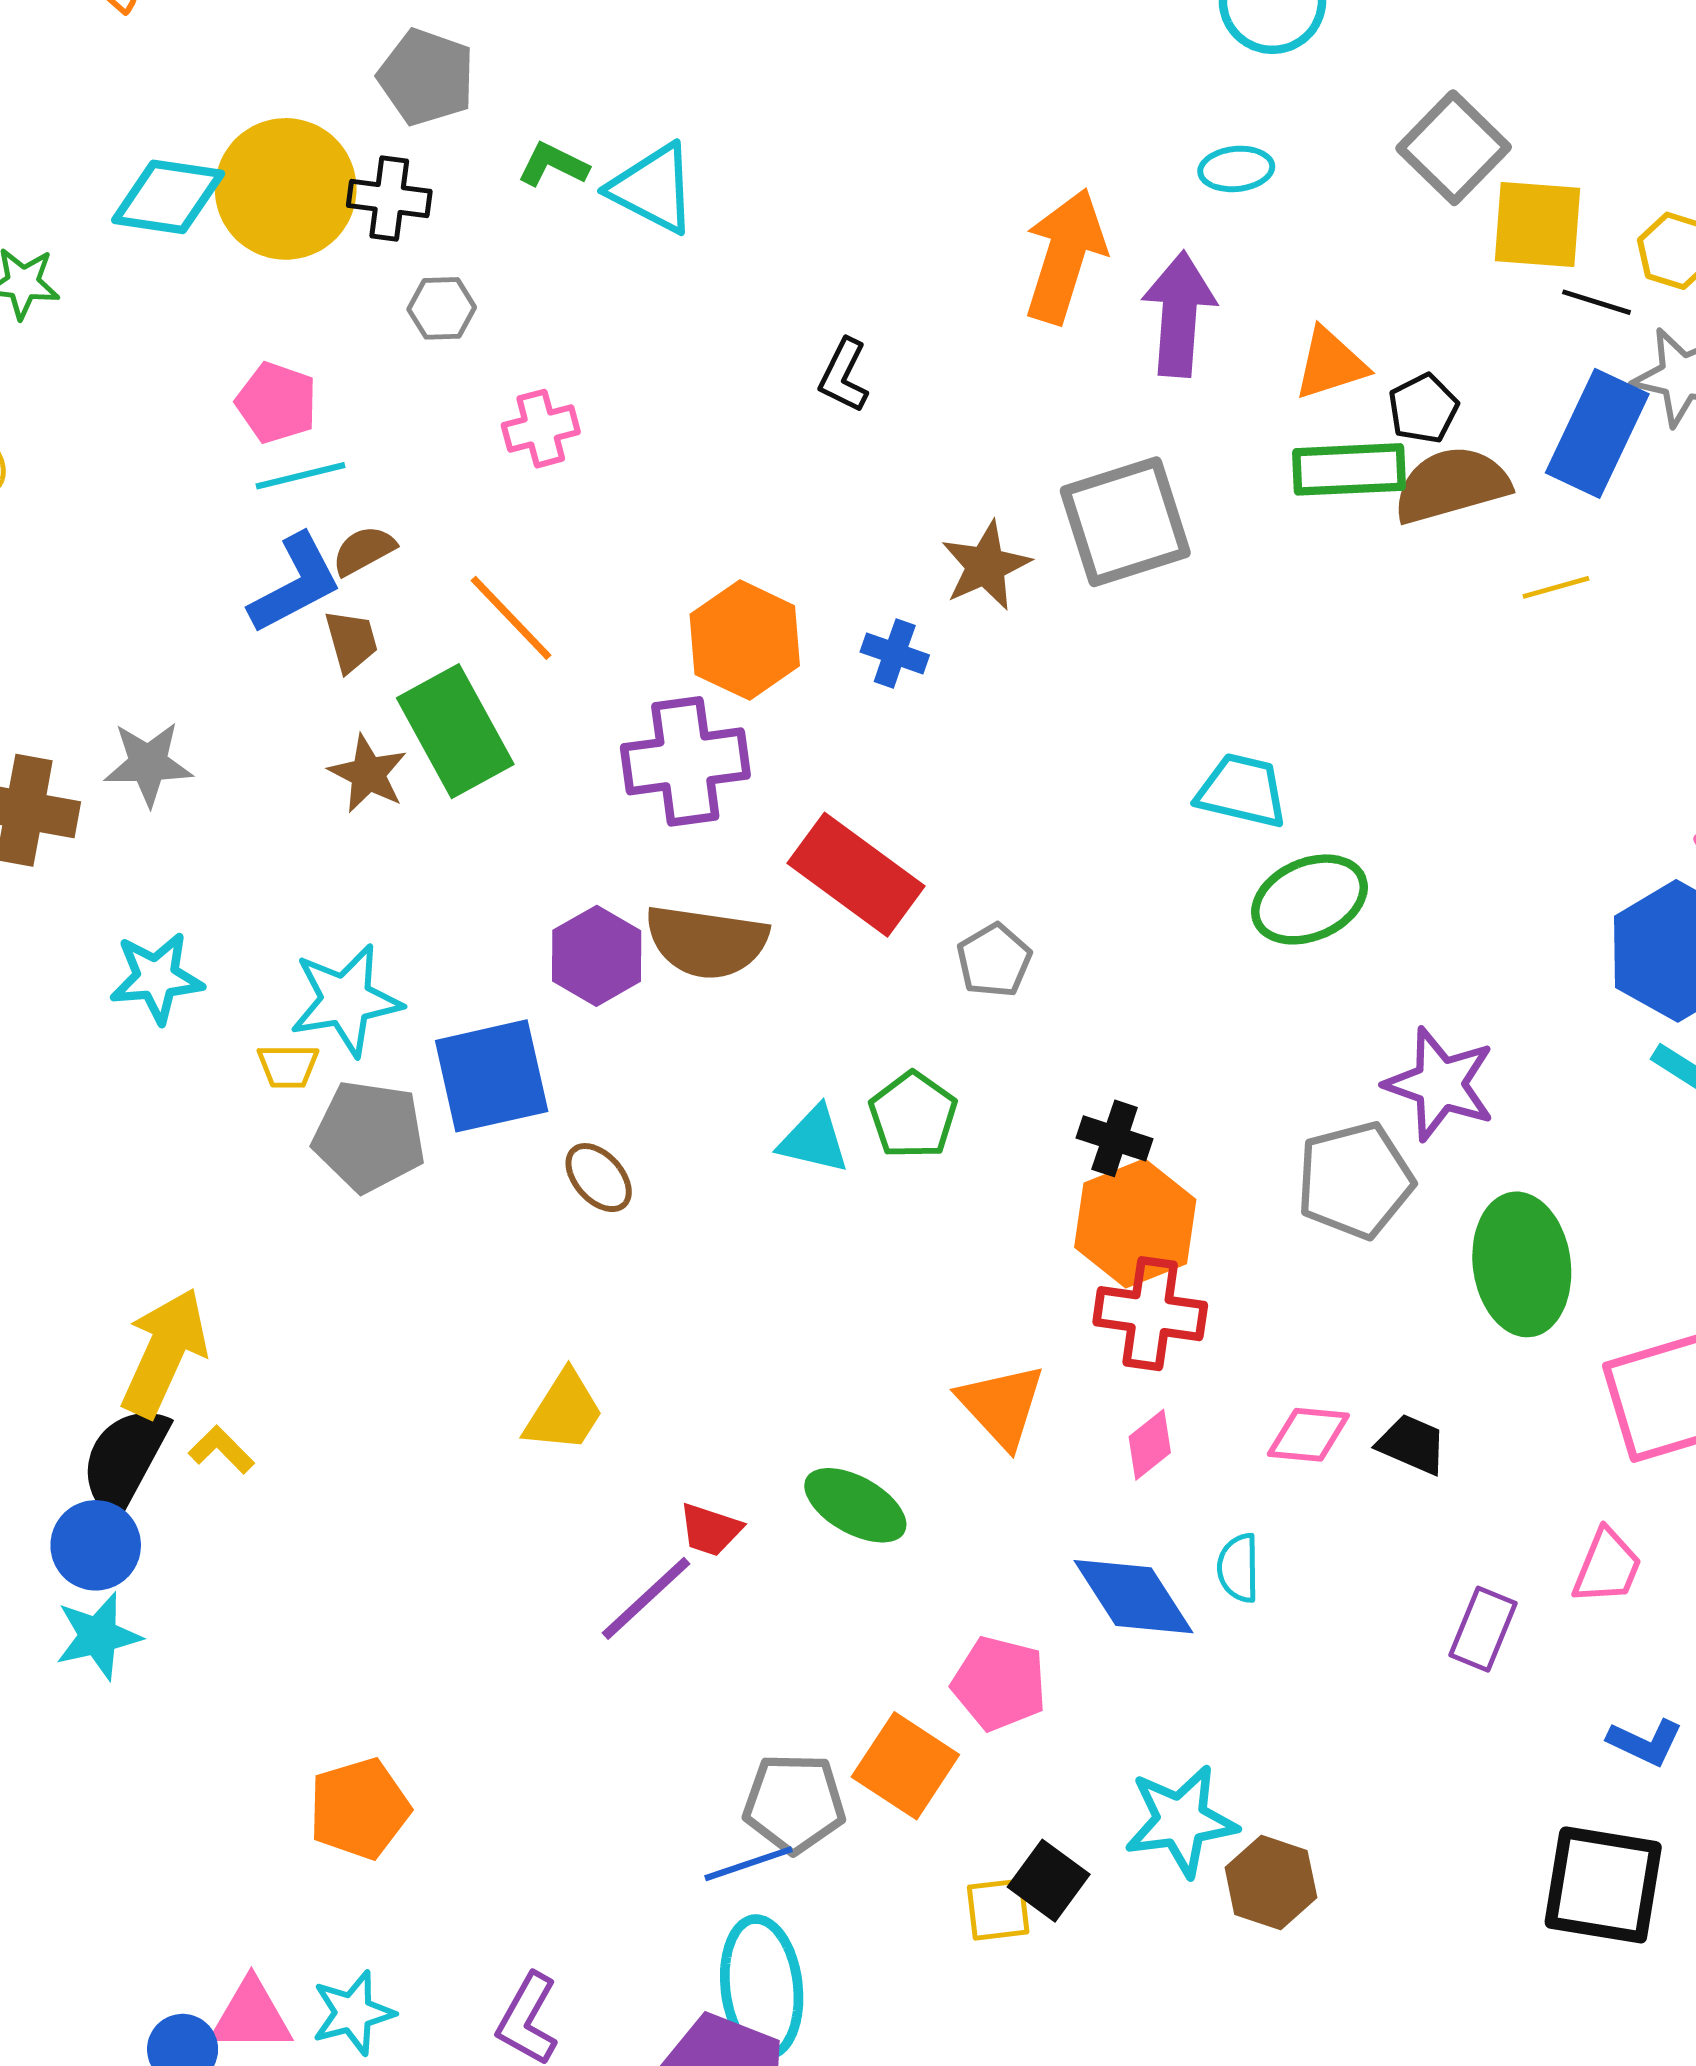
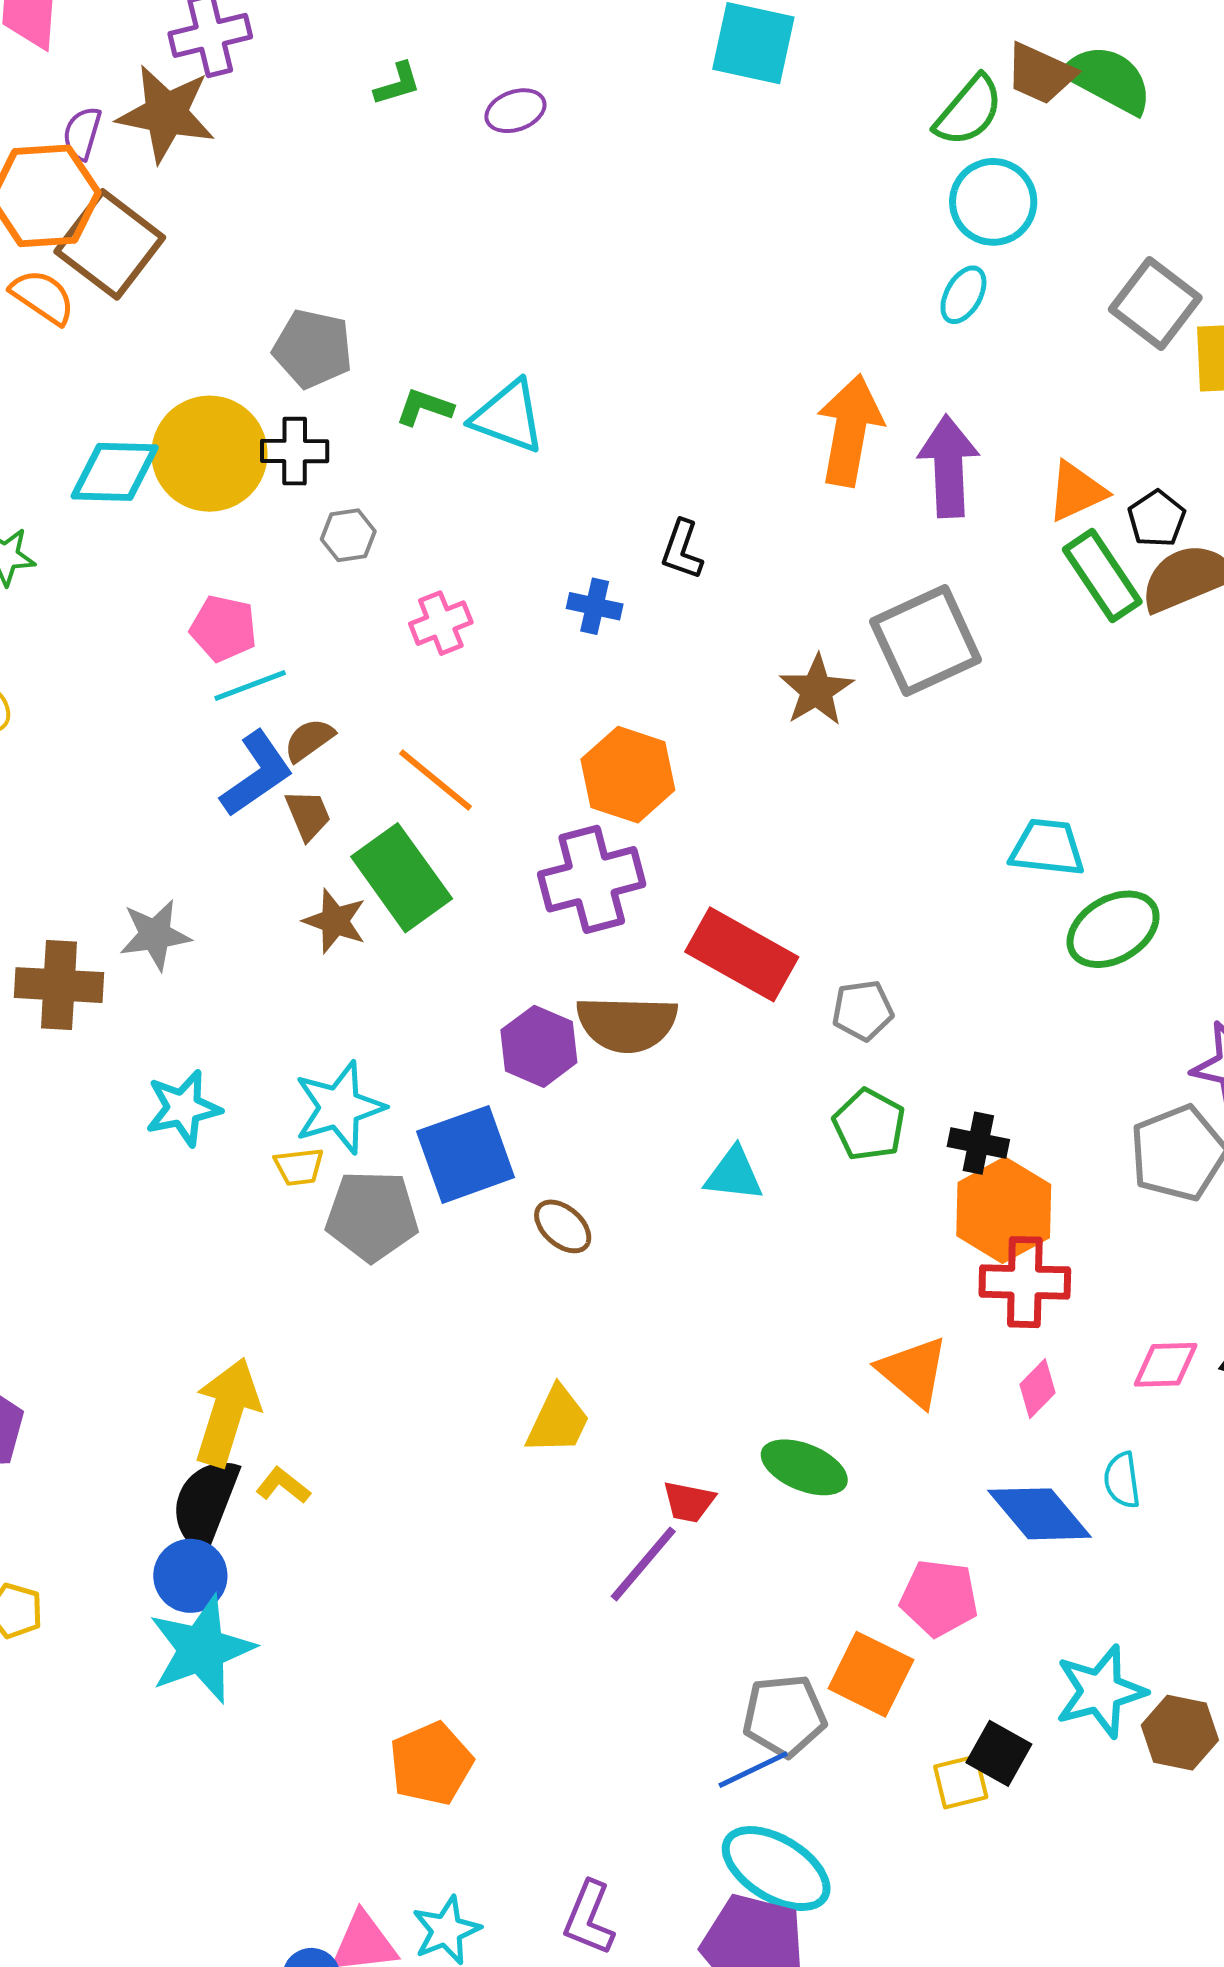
cyan ellipse: (1236, 169) -> (963, 295), moved, turned -48
green rectangle: (1349, 469) -> (1102, 576), turned 66
blue cross: (895, 653) -> (595, 606), moved
gray pentagon: (994, 960) -> (863, 1010), turned 30
green pentagon: (913, 1115) -> (869, 1125), moved
cyan star: (98, 1636) -> (201, 1649), size x1.5
cyan ellipse: (762, 1987) -> (776, 1869), turned -45

